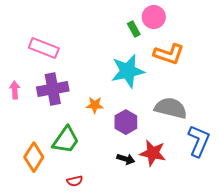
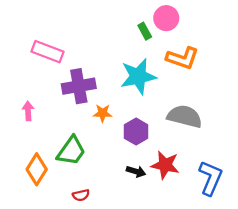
purple cross: (53, 89) -> (79, 86), moved
pink arrow: (15, 90) -> (28, 111), moved
blue L-shape: (199, 141) -> (211, 178), moved

